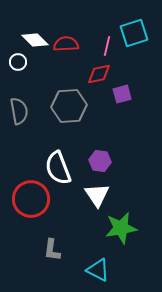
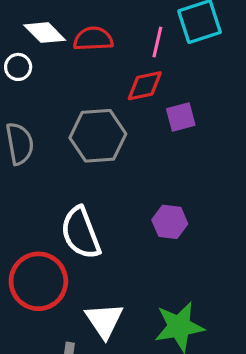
purple hexagon: (100, 161) -> (170, 222), moved
white triangle: (97, 195) -> (104, 320), moved

